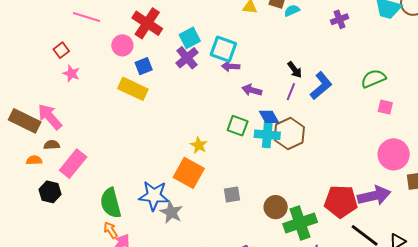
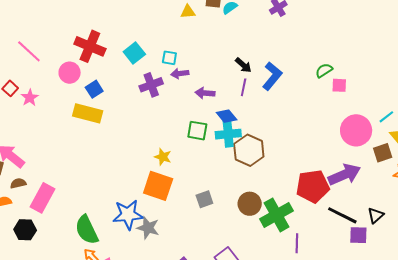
pink line: (86, 17) -> (29, 51), turned 36
cyan square: (223, 49) -> (169, 58), size x0.6
purple cross: (187, 58) -> (151, 85), moved, turned 30
pink star: (71, 74) -> (30, 98), moved, turned 30
green semicircle: (373, 79) -> (324, 70), moved, size x0.7
brown hexagon: (289, 134) -> (249, 150), moved

